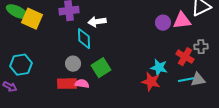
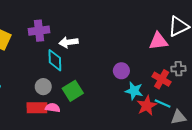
purple circle: (163, 23) -> (121, 71), moved
cyan line: (186, 80) -> (163, 104), turned 35
gray triangle: (198, 80) -> (178, 117), moved
red star: (151, 82) -> (147, 106), moved, turned 30

